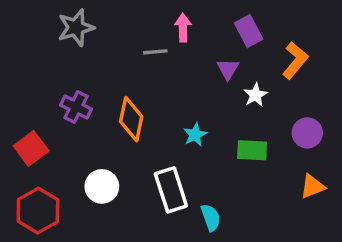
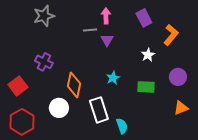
purple triangle: (228, 69) -> (107, 40), moved
orange diamond: (131, 119) -> (74, 85), moved

